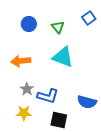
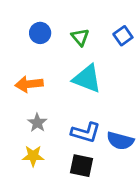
blue square: (89, 18) -> (123, 36), moved
blue L-shape: (48, 96) -> (86, 132), moved

